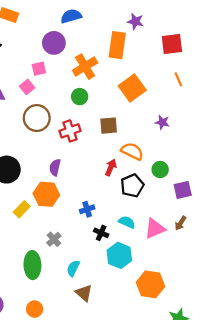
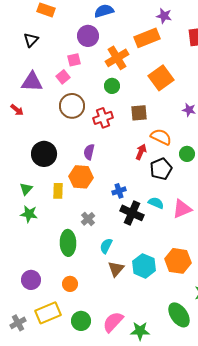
orange rectangle: (117, 45) -> (147, 38), turned 60
yellow rectangle: (22, 209) -> (58, 191), turned -42
black cross: (101, 233) -> (132, 213), size x1.6
cyan hexagon: (119, 255) -> (144, 266), moved
brown triangle: (84, 293) -> (116, 269), turned 30

